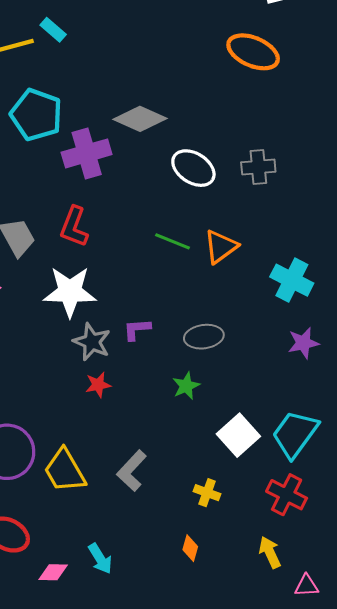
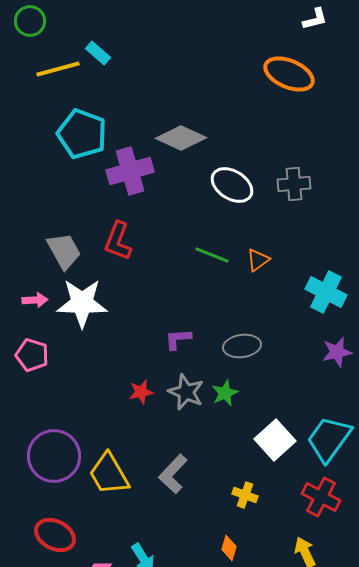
orange triangle: (221, 247) -> (258, 260), size x0.7
white star: (70, 292) -> (82, 303), moved
gray star: (92, 342) -> (186, 392), moved

